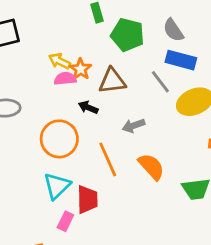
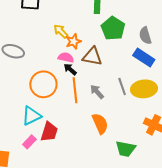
pink semicircle: (65, 79) -> (66, 57), moved
gray line: (160, 82) -> (122, 87), moved
gray arrow: (133, 126) -> (97, 92), turned 49
orange line: (108, 159) -> (75, 90), moved

